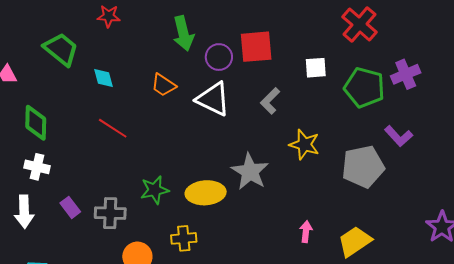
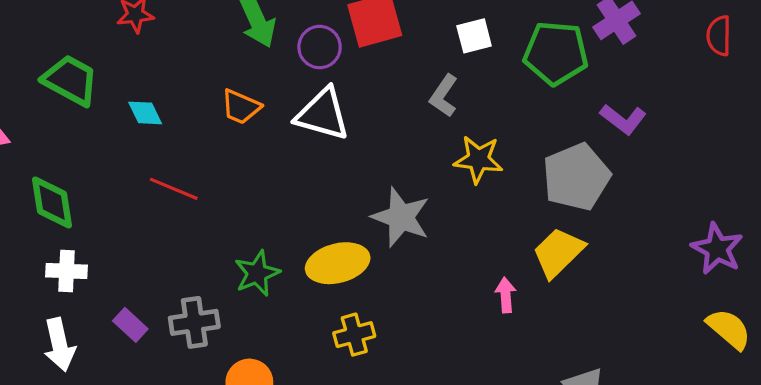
gray L-shape: (270, 101) -> (444, 96), moved
yellow cross: (184, 238) -> (354, 335), moved
yellow trapezoid: (355, 241) -> (558, 252), moved

